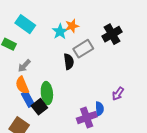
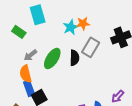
cyan rectangle: (25, 24) -> (38, 15), turned 30
gray rectangle: (83, 49) -> (91, 47), turned -36
green ellipse: (47, 93) -> (52, 59), moved, turned 30

